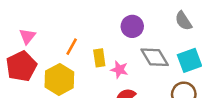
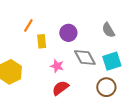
orange line: (72, 47) -> (28, 26), moved
yellow rectangle: (99, 58) -> (42, 41), moved

